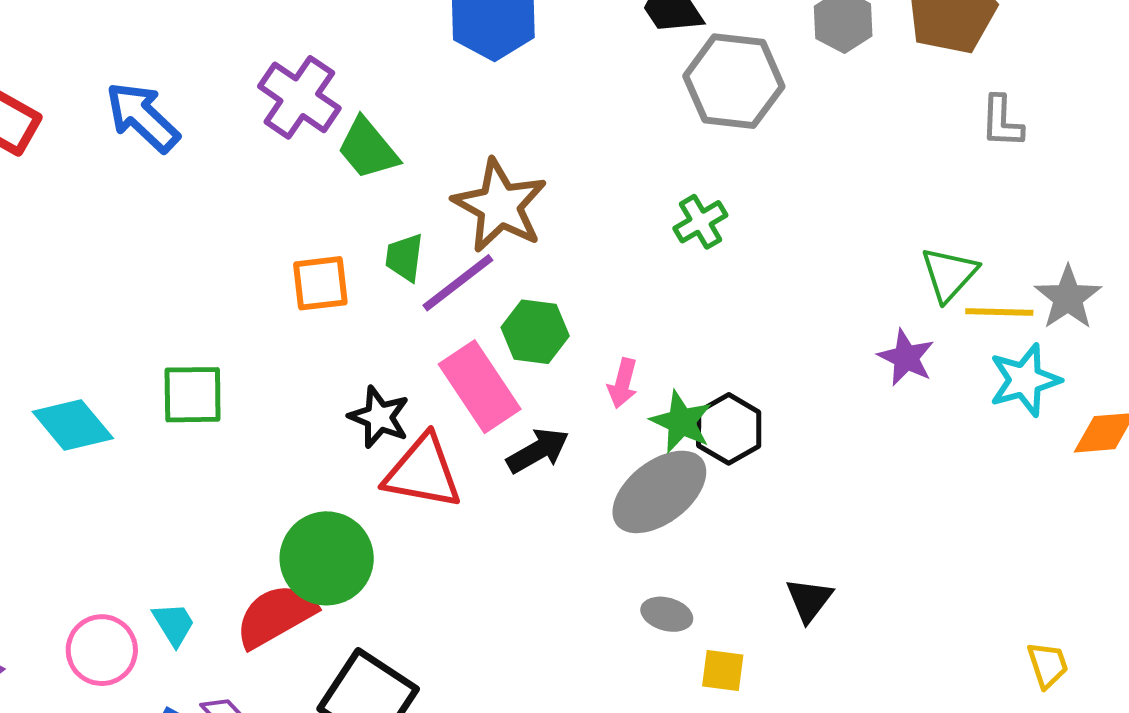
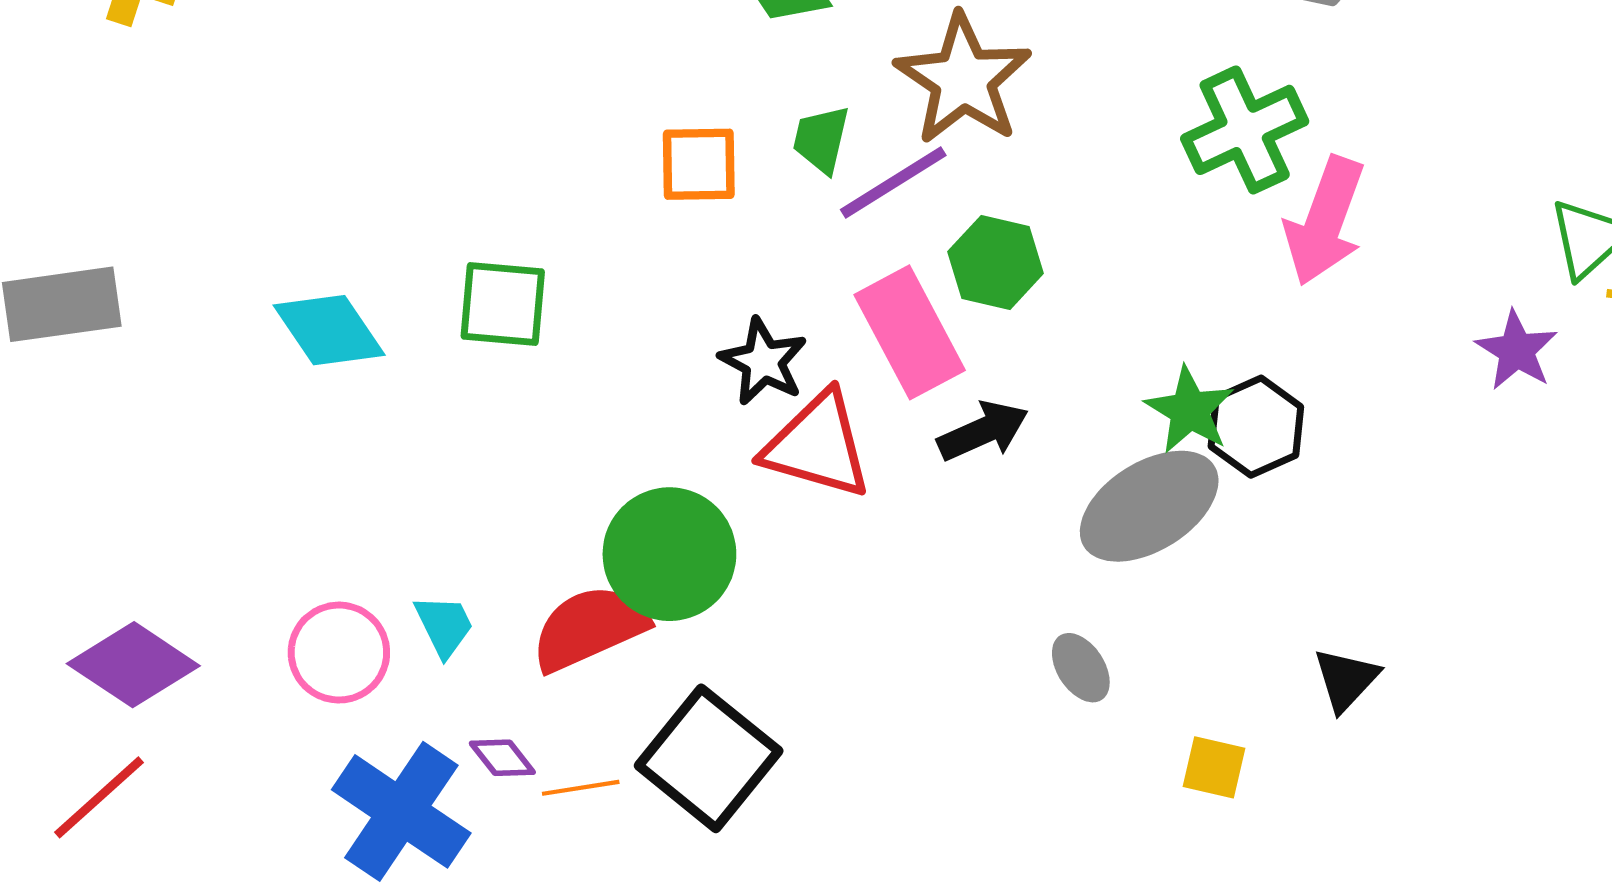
green cross: (700, 222) -> (1245, 130), size x1.6
pink arrow: (623, 383) -> (1325, 221), moved, size x1.8
gray ellipse: (667, 614) -> (1081, 668), moved, turned 36

